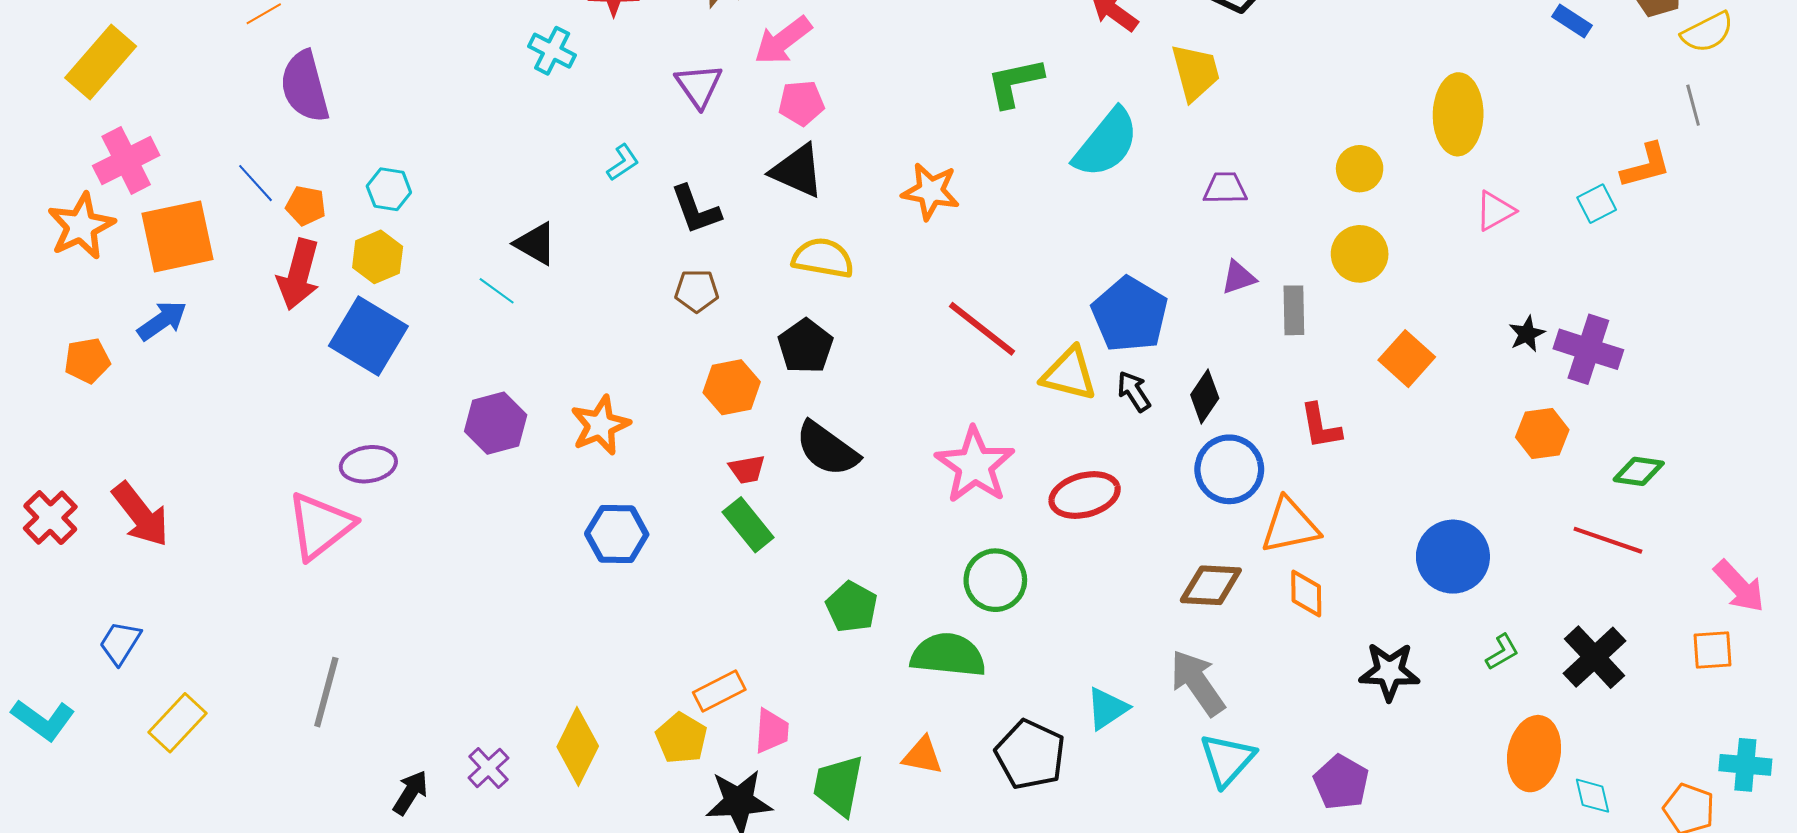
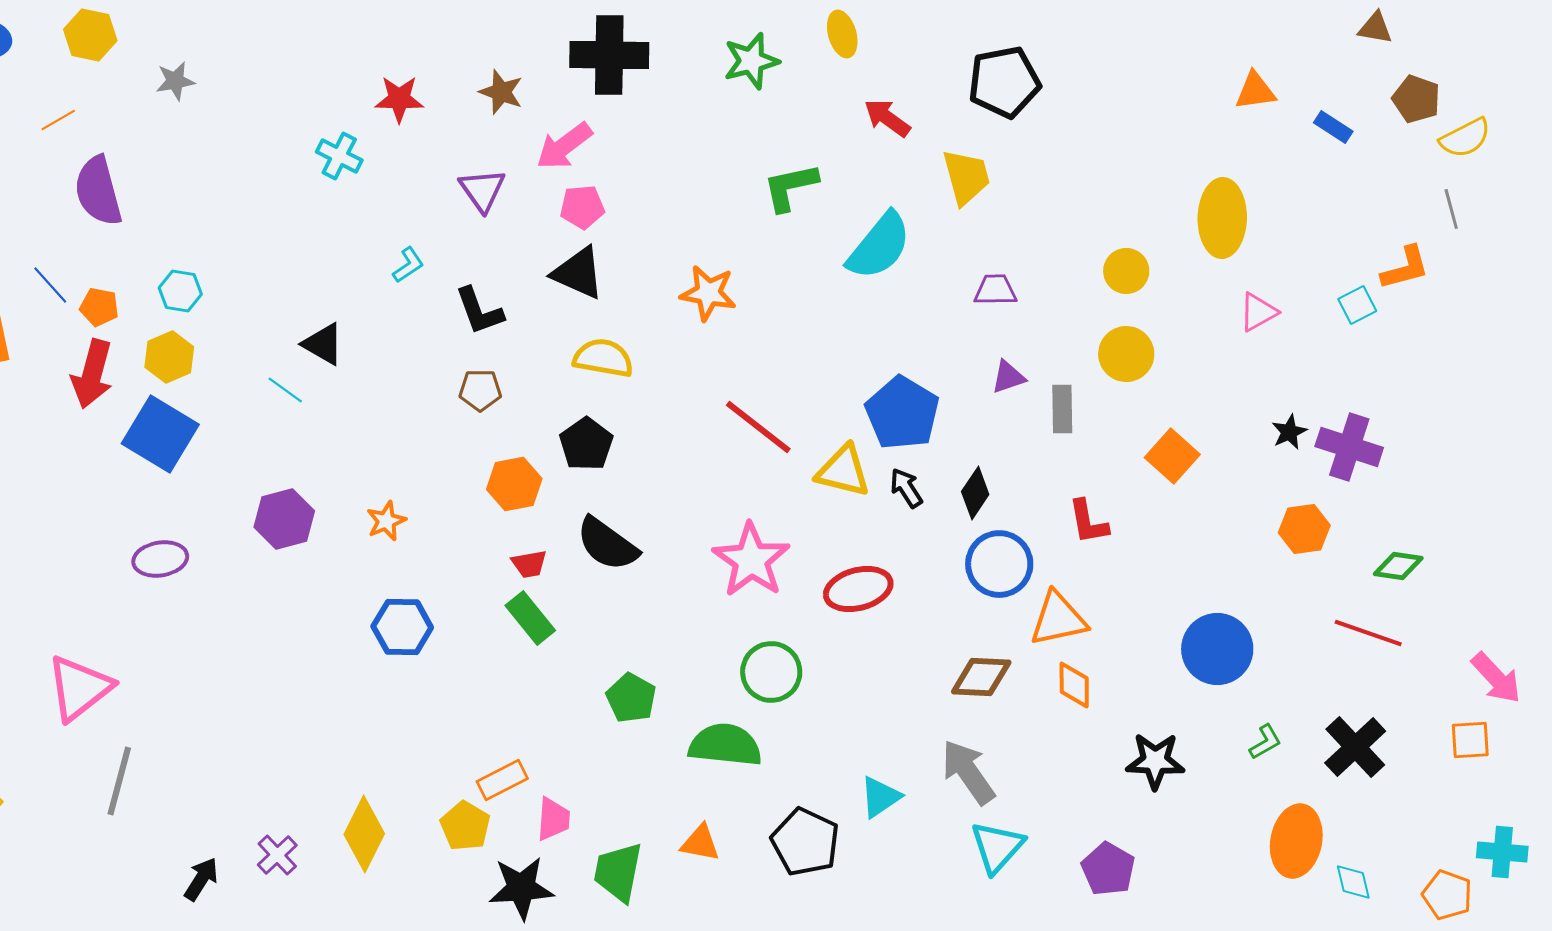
orange star: (600, 425) -> (386, 521), size x0.7
pink triangle: (320, 526) -> (79, 688), moved

